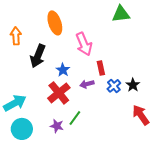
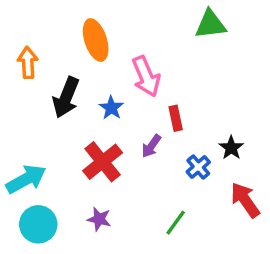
blue star: (63, 70) -> (111, 108), moved
purple arrow: (87, 84) -> (151, 146), turned -40
blue cross: (114, 86) -> (198, 167), moved
green line: (75, 118) -> (176, 223), moved

